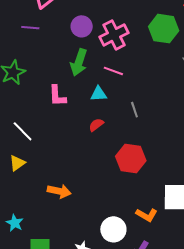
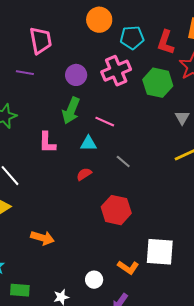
pink cross: (114, 35) -> (116, 71), moved
gray line: (134, 110) -> (123, 162), turned -35
white circle: (113, 229) -> (94, 280), size x0.7

